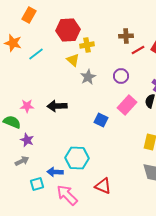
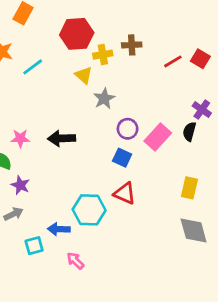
brown cross: (126, 36) -> (132, 45), moved
purple circle: (121, 76) -> (128, 129), moved
red triangle: (103, 186) -> (125, 193), moved
pink arrow: (67, 195) -> (75, 261), size x0.6

